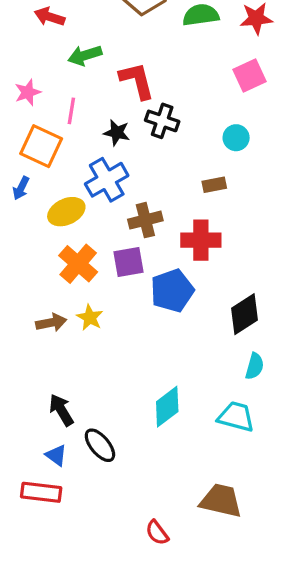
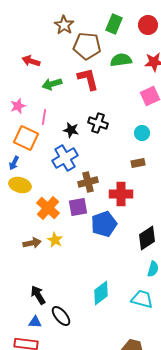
red L-shape: (137, 81) -> (88, 79), moved
brown rectangle: (214, 185) -> (138, 163), moved
yellow ellipse: (66, 212) -> (20, 185), moved, turned 40
blue triangle: (56, 455) -> (35, 322), turned -32

